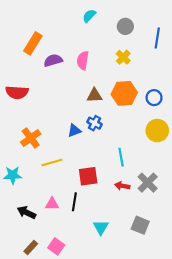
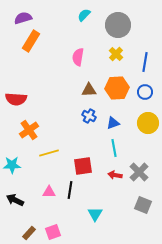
gray circle: (125, 26) -> (118, 25), size x1.6
blue line: (157, 38) -> (145, 62), moved
purple semicircle: (53, 60) -> (23, 18), moved
red semicircle: (17, 92) -> (16, 99), moved
blue triangle: (74, 131) -> (113, 123), moved
black arrow: (26, 212) -> (15, 200), moved
gray square: (140, 225) -> (143, 205), moved
pink square: (56, 246) -> (53, 232), turned 35

